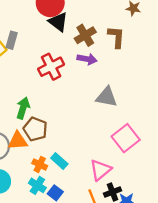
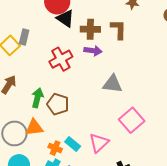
brown cross: (85, 35) -> (90, 29), turned 36
brown pentagon: (35, 129) -> (58, 104), moved
pink triangle: (100, 170) -> (99, 143), moved

